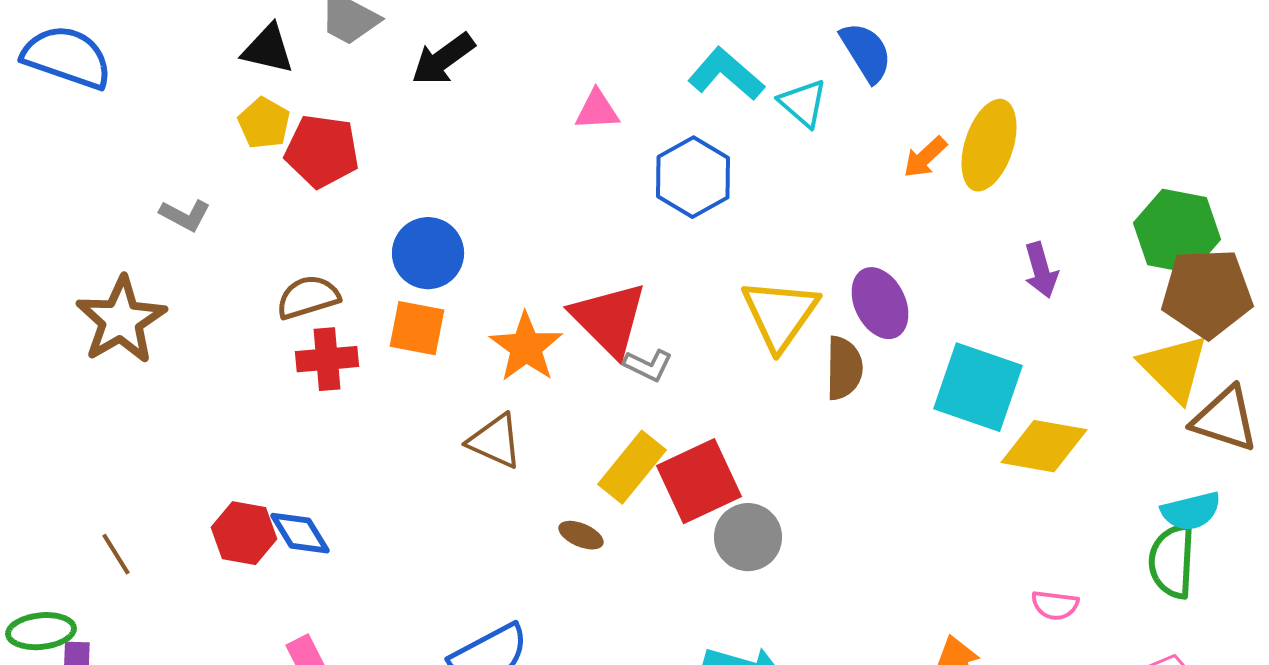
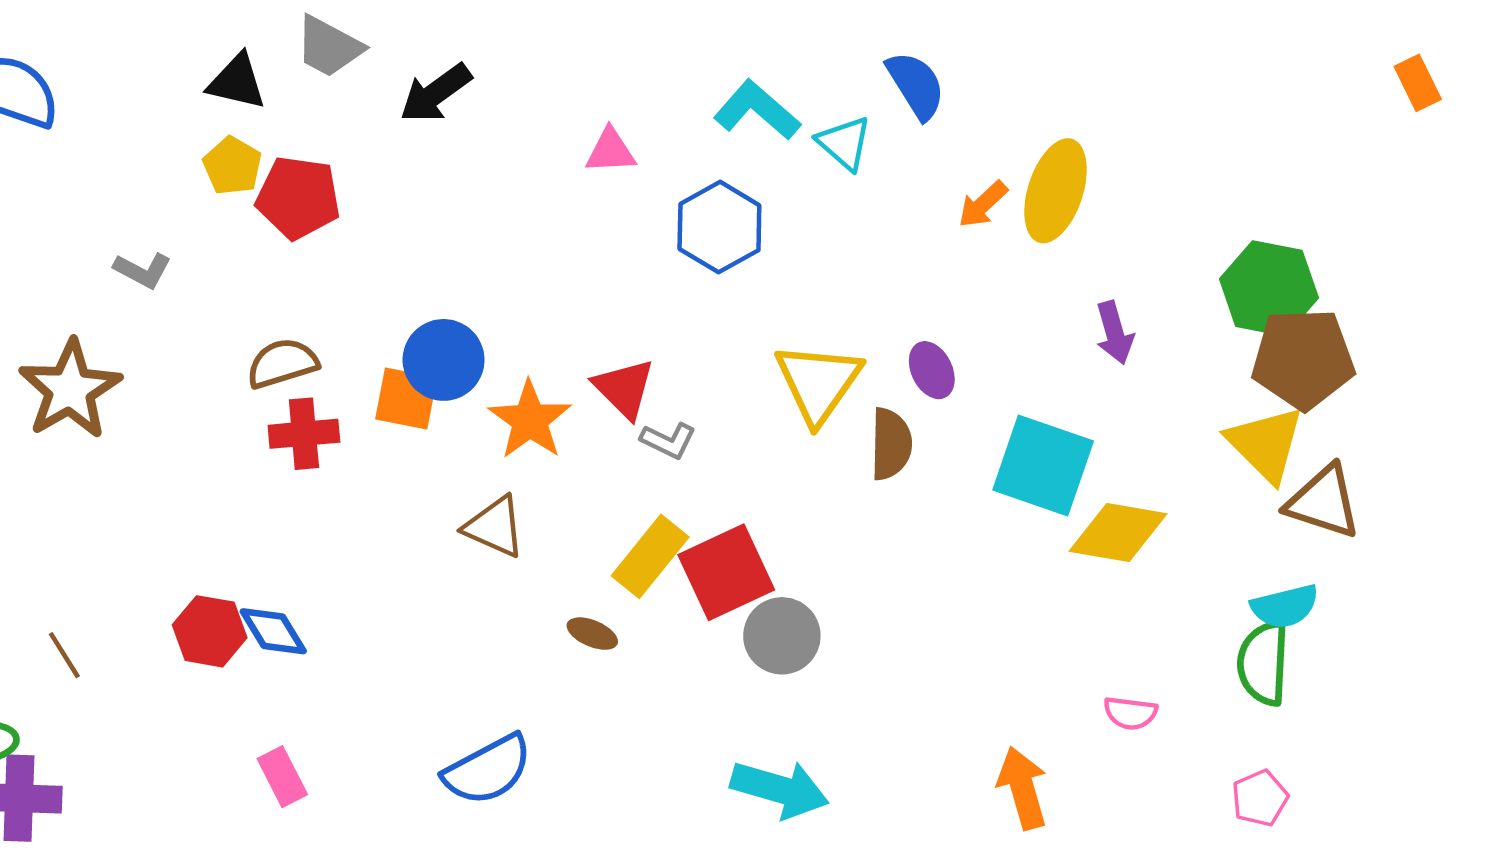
blue circle: (428, 253) -> (444, 360), moved
purple ellipse: (880, 303) -> (932, 370), size x0.7
red triangle: (609, 319) -> (624, 388), size x0.7

